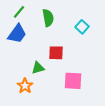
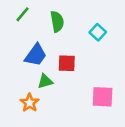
blue trapezoid: (17, 34) -> (36, 55), moved
pink square: (73, 81) -> (103, 97), moved

